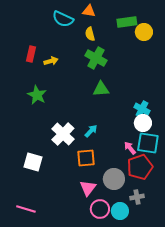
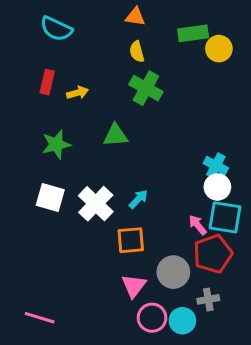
cyan semicircle: (63, 19) -> (56, 29), moved
green triangle: (101, 89) -> (116, 135), moved
green star: (37, 95) -> (56, 144), turned 30
white square: (33, 162) -> (50, 198), moved

